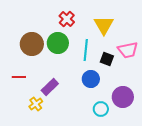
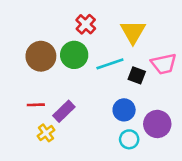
cyan line: (86, 50) -> (110, 64), turned 65
red line: (19, 77) -> (36, 105), moved
blue circle: (91, 79) -> (124, 110), moved

